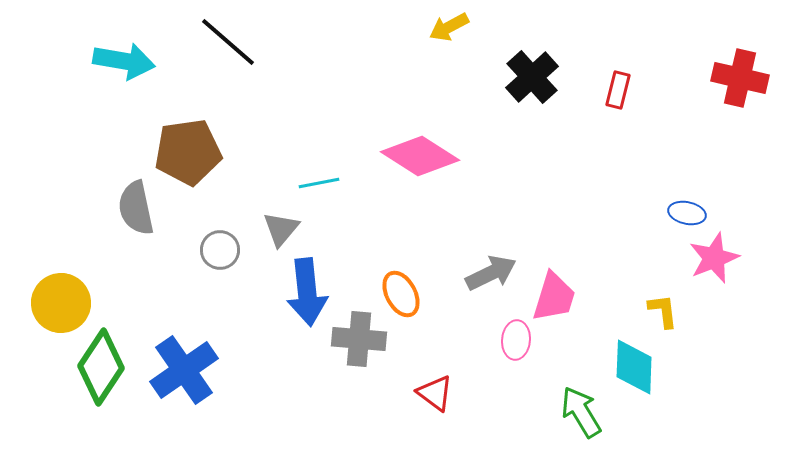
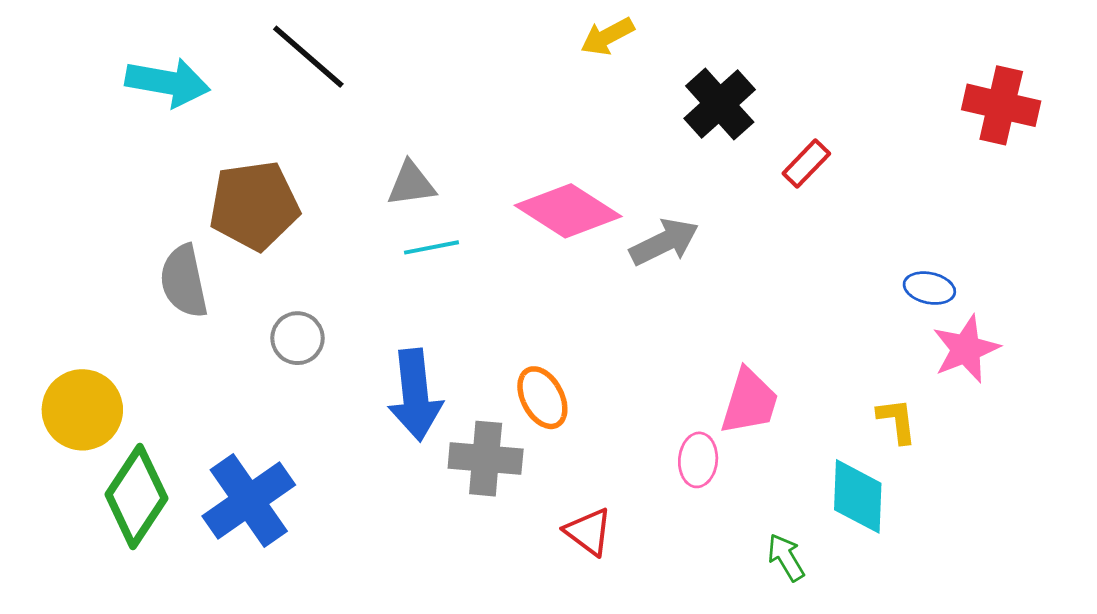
red rectangle: (618, 90) -> (806, 164), moved, turned 30
gray triangle: (281, 229) -> (411, 184), moved, turned 42
gray arrow: (491, 273) -> (664, 242), moved
green arrow: (581, 412) -> (786, 557), size x0.7

